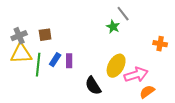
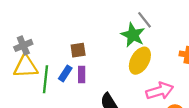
green star: (113, 27) -> (133, 35), size x1.5
brown square: (45, 35) -> (78, 50), moved
yellow ellipse: (116, 66) -> (140, 61), moved

